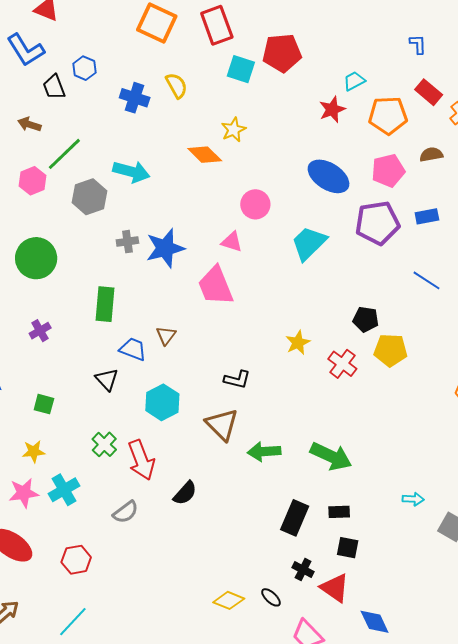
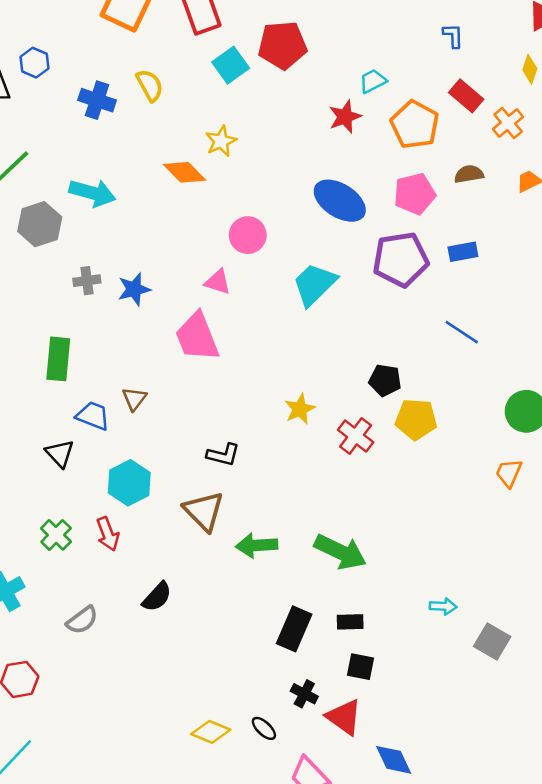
cyan square: (241, 69) -> (231, 65), turned 36
orange pentagon: (388, 115) -> (415, 125), turned 30
blue star: (165, 248) -> (134, 289), size x0.7
red arrow: (141, 460) -> (108, 534), moved, size x0.7

